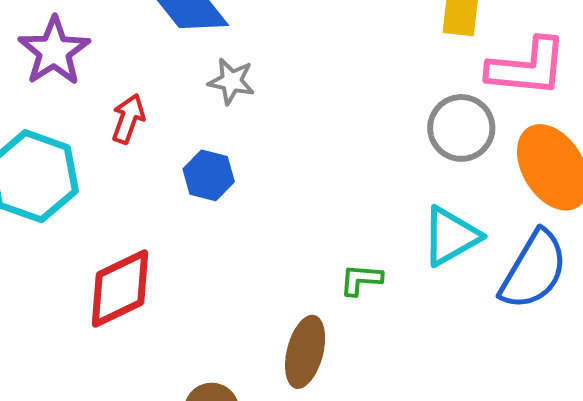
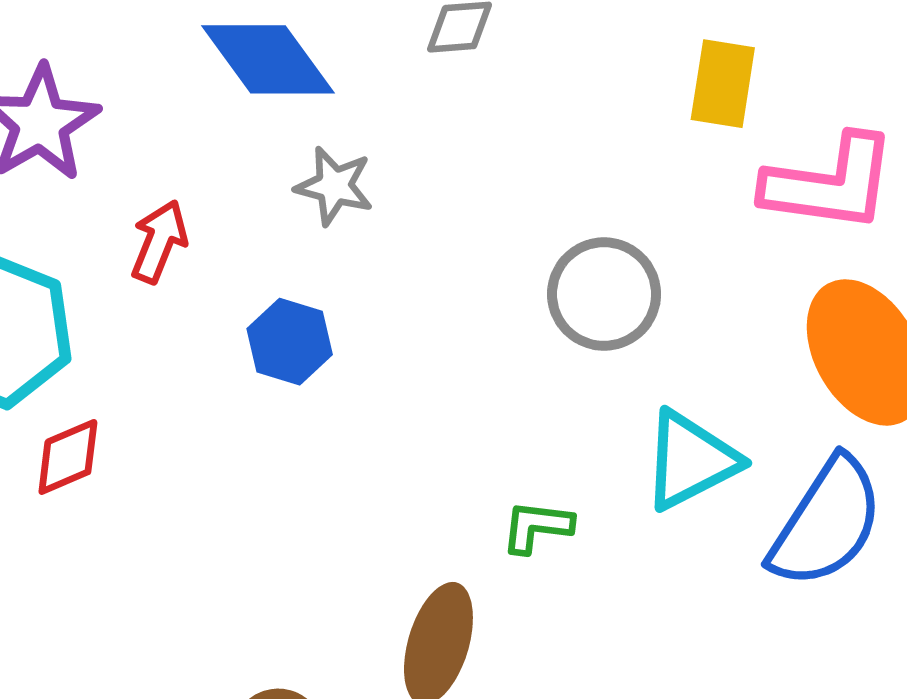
gray circle: (461, 128) -> (604, 294), moved
red diamond: (120, 288) -> (68, 457), moved, size x0.6

